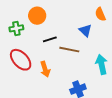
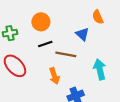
orange circle: (37, 16) -> (41, 22), moved
orange arrow: (45, 69) -> (54, 76), moved

